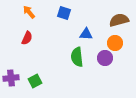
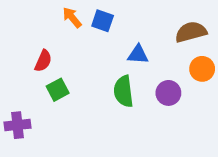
orange arrow: (29, 12) -> (72, 17), moved
orange circle: (115, 43) -> (202, 69), moved
green square: (35, 81) -> (58, 90), moved

